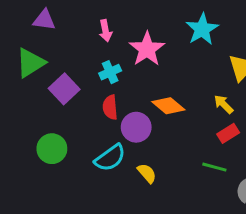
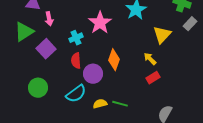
pink arrow: (106, 31) -> (49, 19), moved
orange diamond: (168, 106) -> (114, 60), turned 70
green line: (214, 167) -> (120, 104), moved
yellow semicircle: (147, 173) -> (100, 104), turned -64

